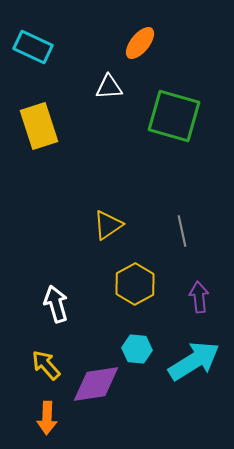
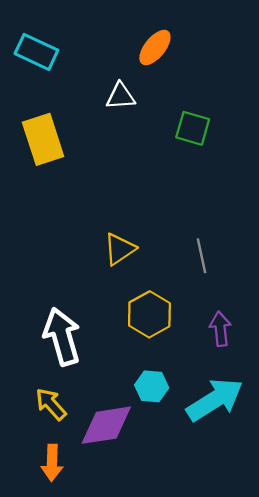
green square: (174, 116) -> (193, 128), size x0.6
white arrow: (56, 304) -> (62, 337), size x1.4

